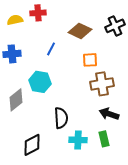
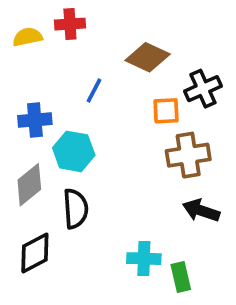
black cross: (115, 26) -> (203, 89), moved
blue cross: (12, 54) -> (35, 120), moved
black semicircle: (61, 118) -> (76, 209), moved
green rectangle: (104, 139) -> (181, 277), moved
black diamond: (32, 145) -> (35, 253), moved

